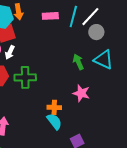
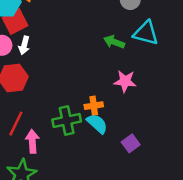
green arrow: (78, 62) -> (114, 42), turned -35
green cross: (25, 77) -> (67, 120), moved

